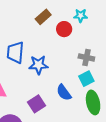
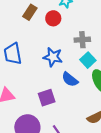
blue star: (38, 65) -> (53, 57), moved, turned 30
purple square: (36, 104) -> (47, 98), turned 30

